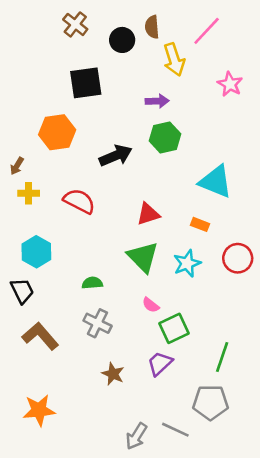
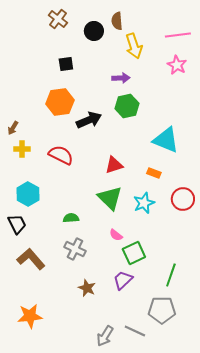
pink line: (207, 31) -> (178, 35), moved, turned 40
black square: (86, 83) -> (66, 64), size x0.6
orange hexagon: (57, 132) -> (60, 102), moved

